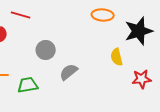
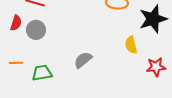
gray circle: (46, 50) -> (36, 30), moved

